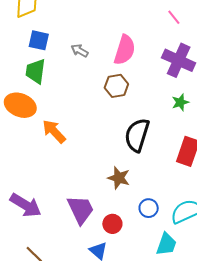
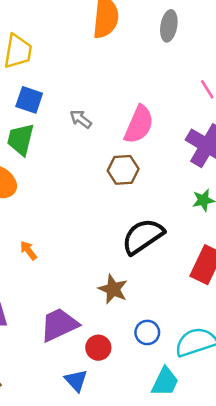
orange arrow: (54, 131) -> (29, 250), moved, size x0.6
black semicircle: (137, 135) -> (143, 236), turned 32
purple trapezoid: (81, 210) -> (59, 325), turned -96

